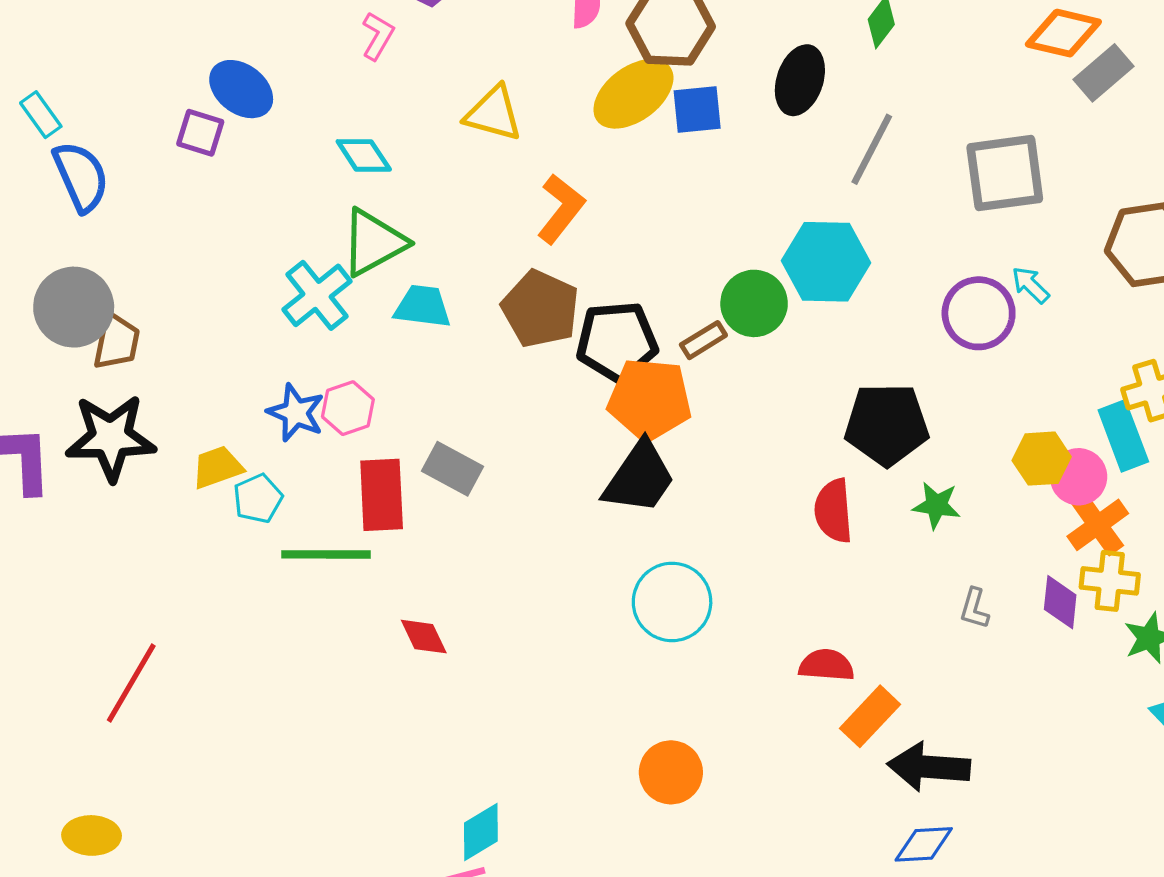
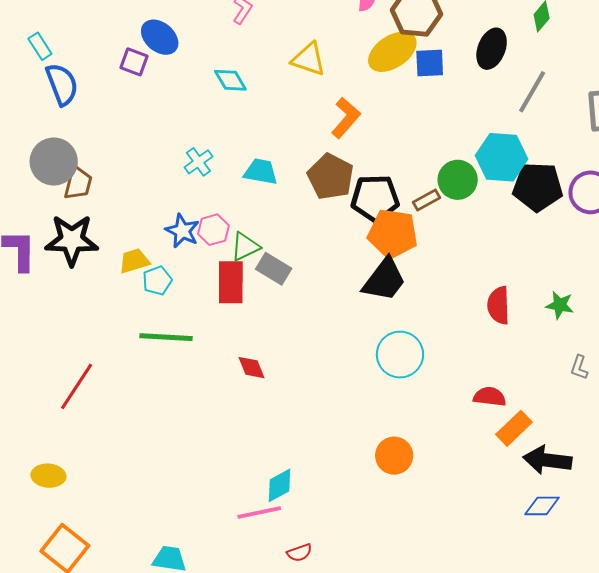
green triangle: (374, 242) -> (245, 247), moved, size x0.7
cyan cross: (317, 295) -> (198, 162), size x0.7
black pentagon: (887, 424) -> (538, 187), moved
green line: (326, 554) -> (166, 337), moved

